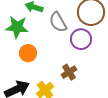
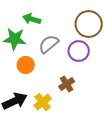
gray semicircle: (58, 22) -> (49, 44), moved, turned 80

